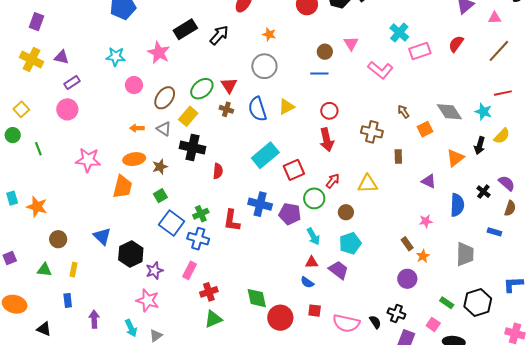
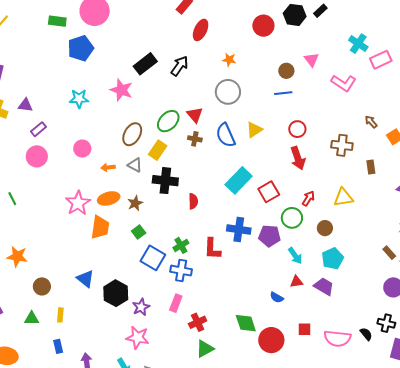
pink circle: (134, 85) -> (82, 149), moved
pink star: (88, 160) -> (78, 203), moved, turned -30
blue semicircle: (307, 282) -> (277, 297), moved

